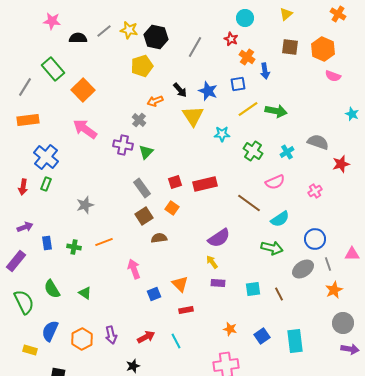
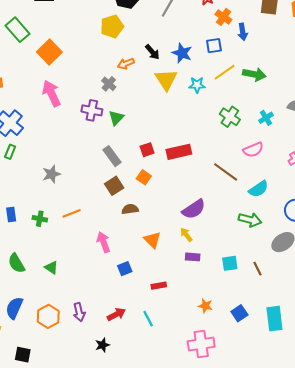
pink arrow: (85, 129) -> (51, 93), turned 30
cyan star: (222, 134) -> (197, 85), moved
orange triangle: (180, 284) -> (152, 240), moved

